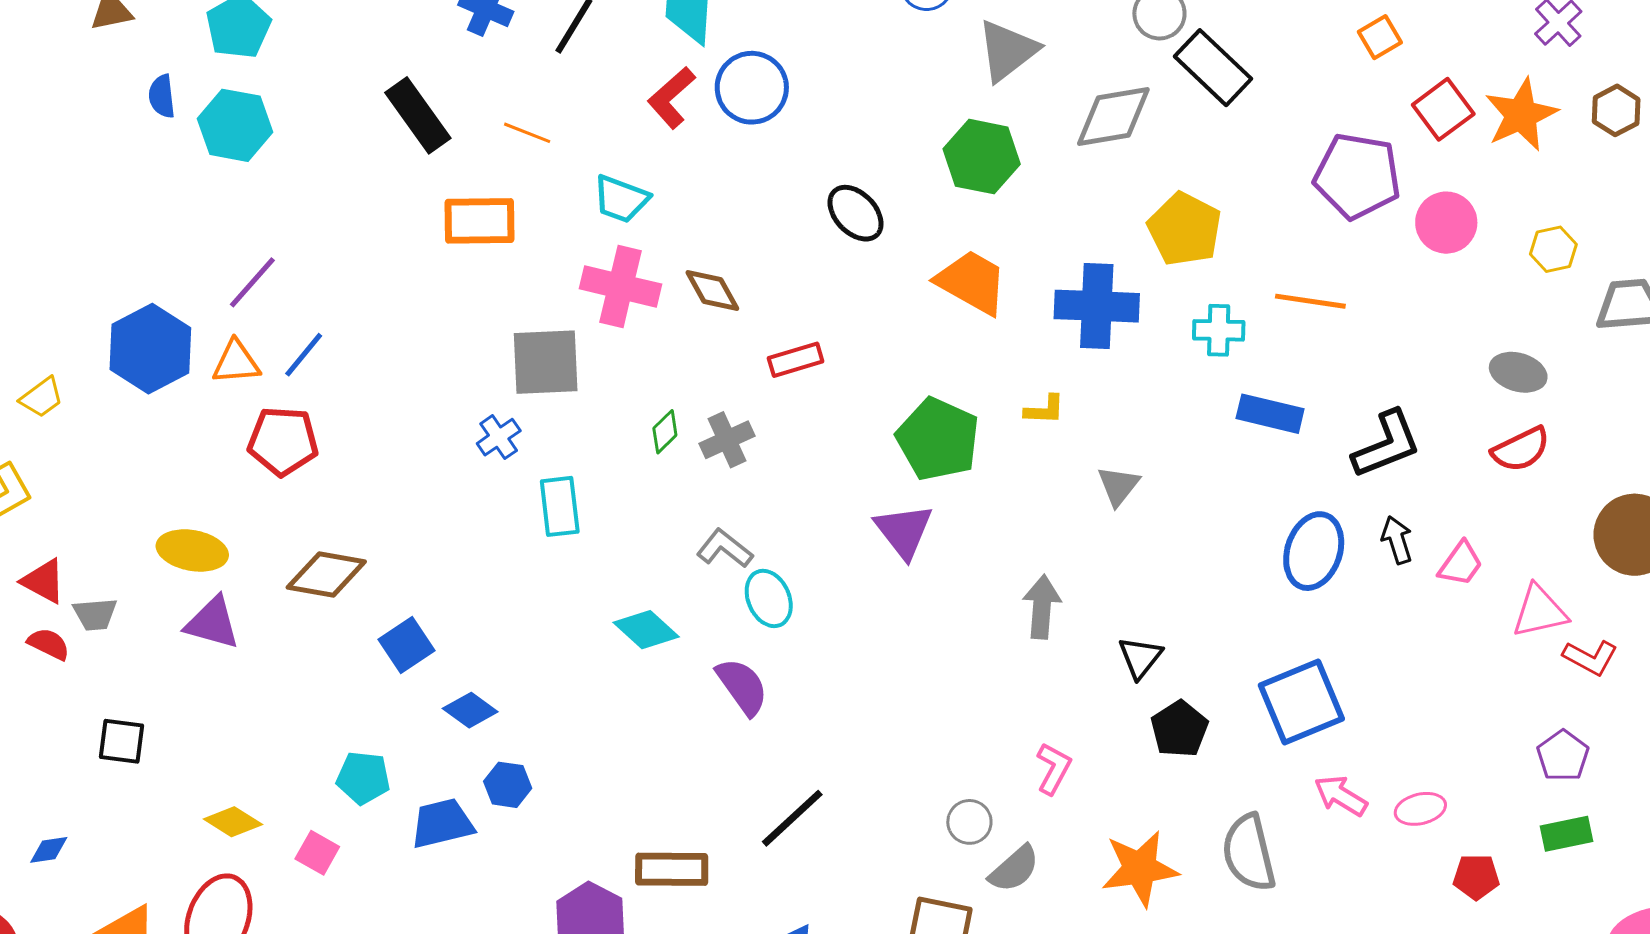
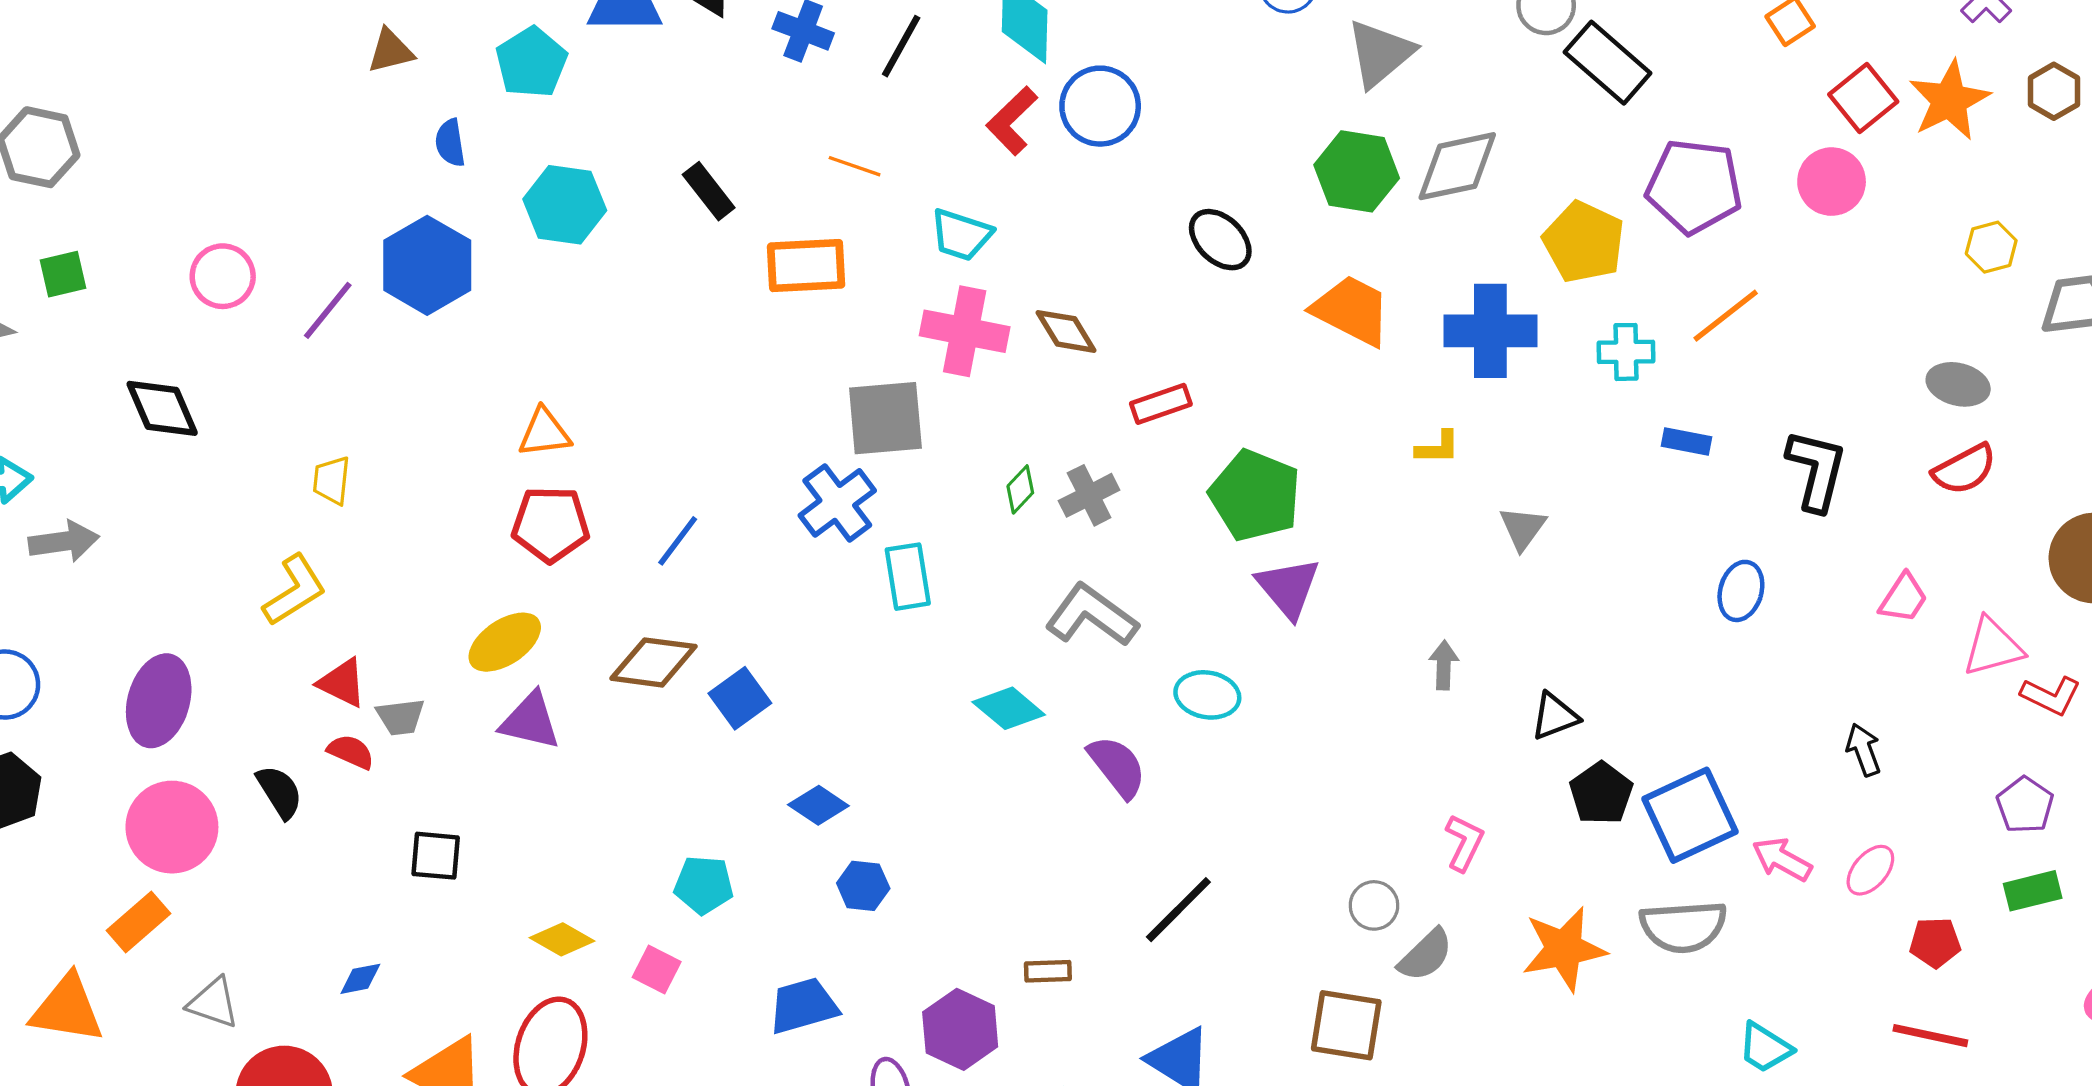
black rectangle: (418, 115) -> (709, 191), moved, size x0.7
gray diamond: (1113, 117) -> (1457, 166), moved
cyan hexagon: (235, 125) -> (565, 205), moved
purple pentagon: (1357, 176) -> (1694, 186), moved
pink circle: (1446, 223) -> (1832, 182), moved
purple line: (252, 282) -> (328, 310), moved
orange line: (1310, 301) -> (1726, 316), turned -44
blue hexagon: (150, 349) -> (427, 265), moved
blue line: (304, 355) -> (678, 541), moved
yellow trapezoid: (42, 397) -> (332, 480), turned 135
blue rectangle: (1270, 414) -> (1686, 441), size x0.7
blue cross: (499, 437) -> (837, 503), size x1.6
green pentagon: (938, 439) -> (1255, 495), moved
red pentagon: (283, 441) -> (551, 524), moved
black L-shape: (1387, 444) -> (1816, 470), turned -52
black arrow: (1397, 540) -> (1864, 750), moved
gray L-shape: (725, 549) -> (1091, 615), size x1.5
yellow ellipse: (192, 550) -> (505, 642), turned -42
blue ellipse: (1314, 551) -> (1741, 591), size x0.7
cyan ellipse: (769, 598) -> (1207, 695), moved, turned -54
gray arrow: (1042, 607) -> (1444, 665), size x0.7
blue square: (407, 645) -> (740, 698), moved
black triangle: (1140, 657) -> (1555, 716), turned 33
blue square: (1301, 702) -> (1690, 815), moved
pink ellipse: (1420, 809) -> (1870, 870), turned -33
blue trapezoid: (442, 823) -> (803, 1006), moved
gray semicircle: (1249, 853) -> (1683, 927), turned -78
brown rectangle: (672, 869) -> (1048, 971), size x0.6

